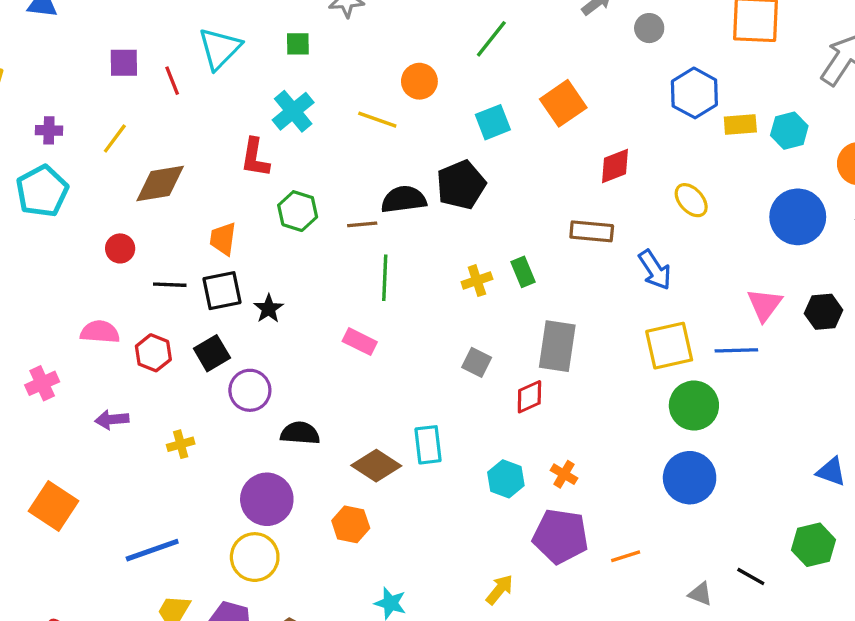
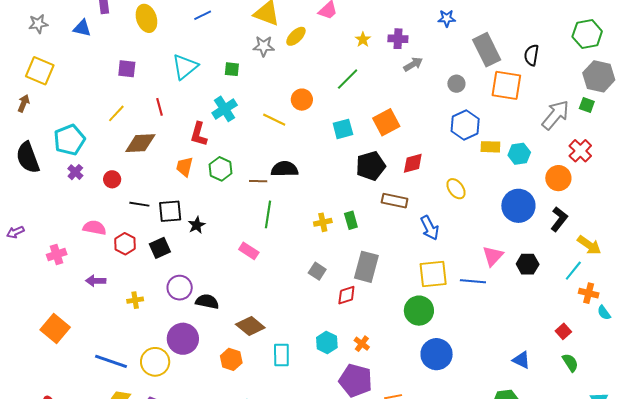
gray circle: (649, 28) -> (456, 84), moved
red line: (172, 81) -> (160, 107), moved
purple cross: (49, 130) -> (75, 172), moved, turned 35
black pentagon: (461, 185) -> (371, 166), moved
orange trapezoid: (223, 239) -> (185, 167), moved
purple circle: (250, 390) -> (180, 288), moved
green circle: (694, 406) -> (419, 311), moved
cyan rectangle: (428, 445) -> (281, 355), moved
blue line: (152, 550) -> (111, 361), turned 32
yellow circle: (255, 557) -> (155, 362), moved

